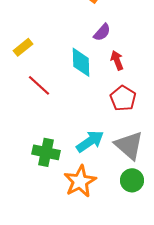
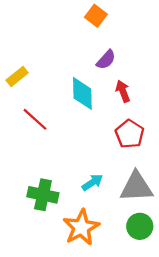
cyan arrow: (90, 141) -> (92, 182), size x0.7
gray triangle: (129, 145) -> (136, 187), turned -44

